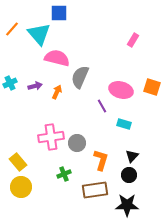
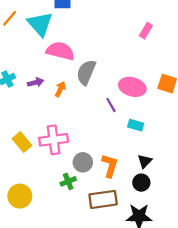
gray circle: (77, 143) -> (83, 162), moved
yellow rectangle: (18, 162) -> (22, 142), moved

